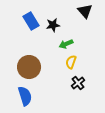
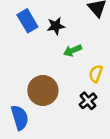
yellow semicircle: (71, 62) -> (96, 74), moved
brown circle: (29, 67) -> (43, 90), moved

